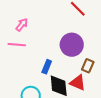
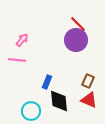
purple circle: (72, 45) -> (76, 40), moved
red triangle: (78, 83) -> (89, 100), moved

